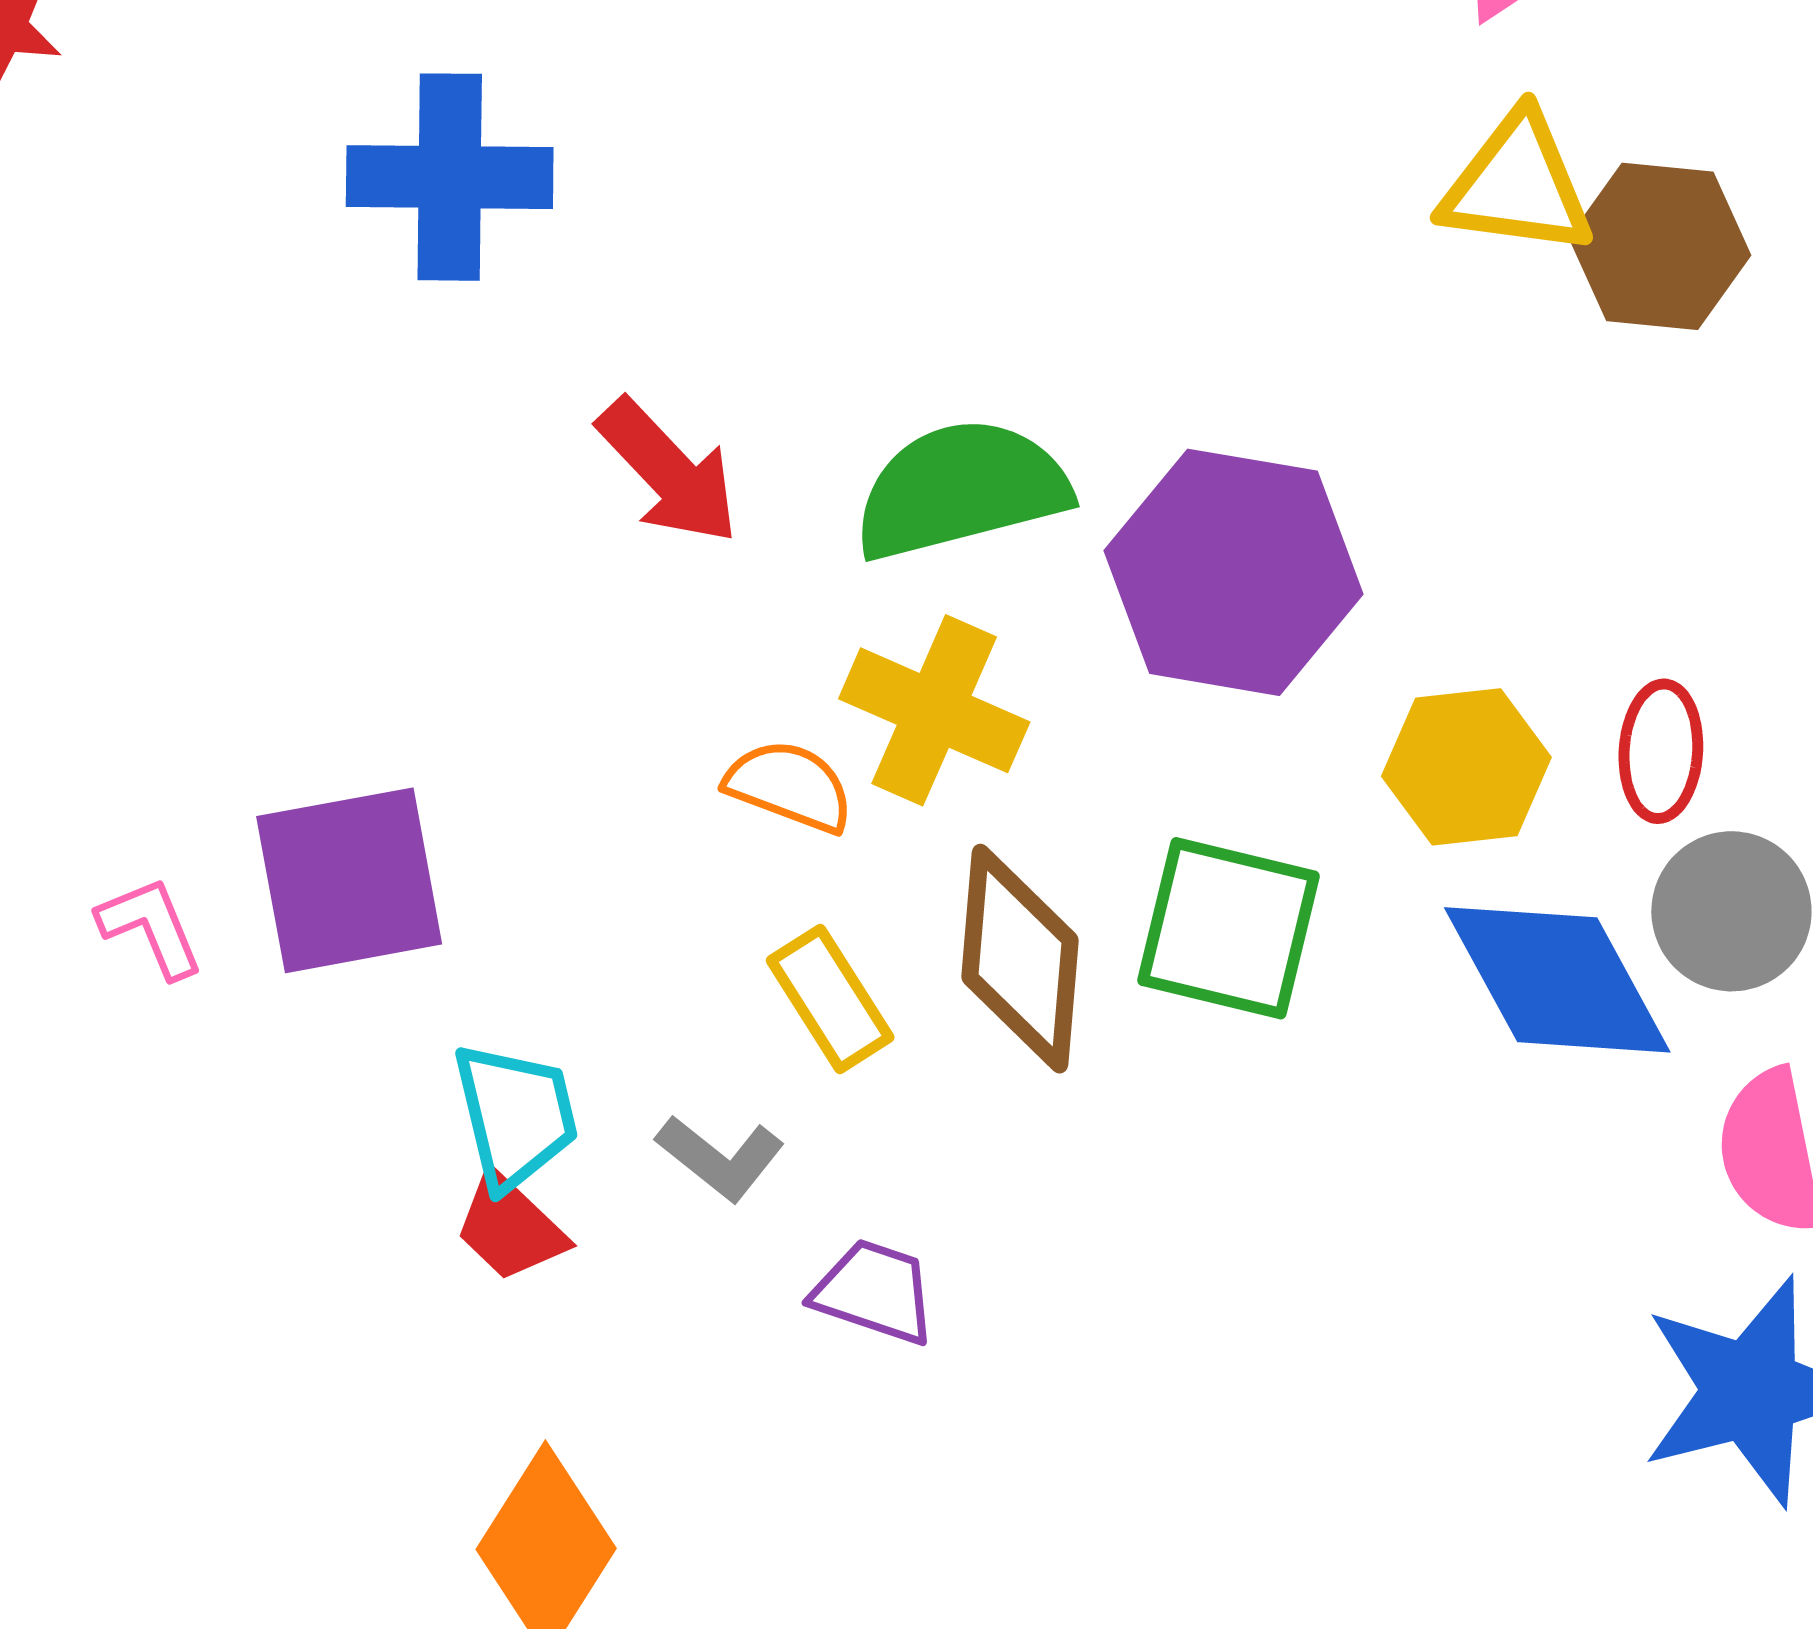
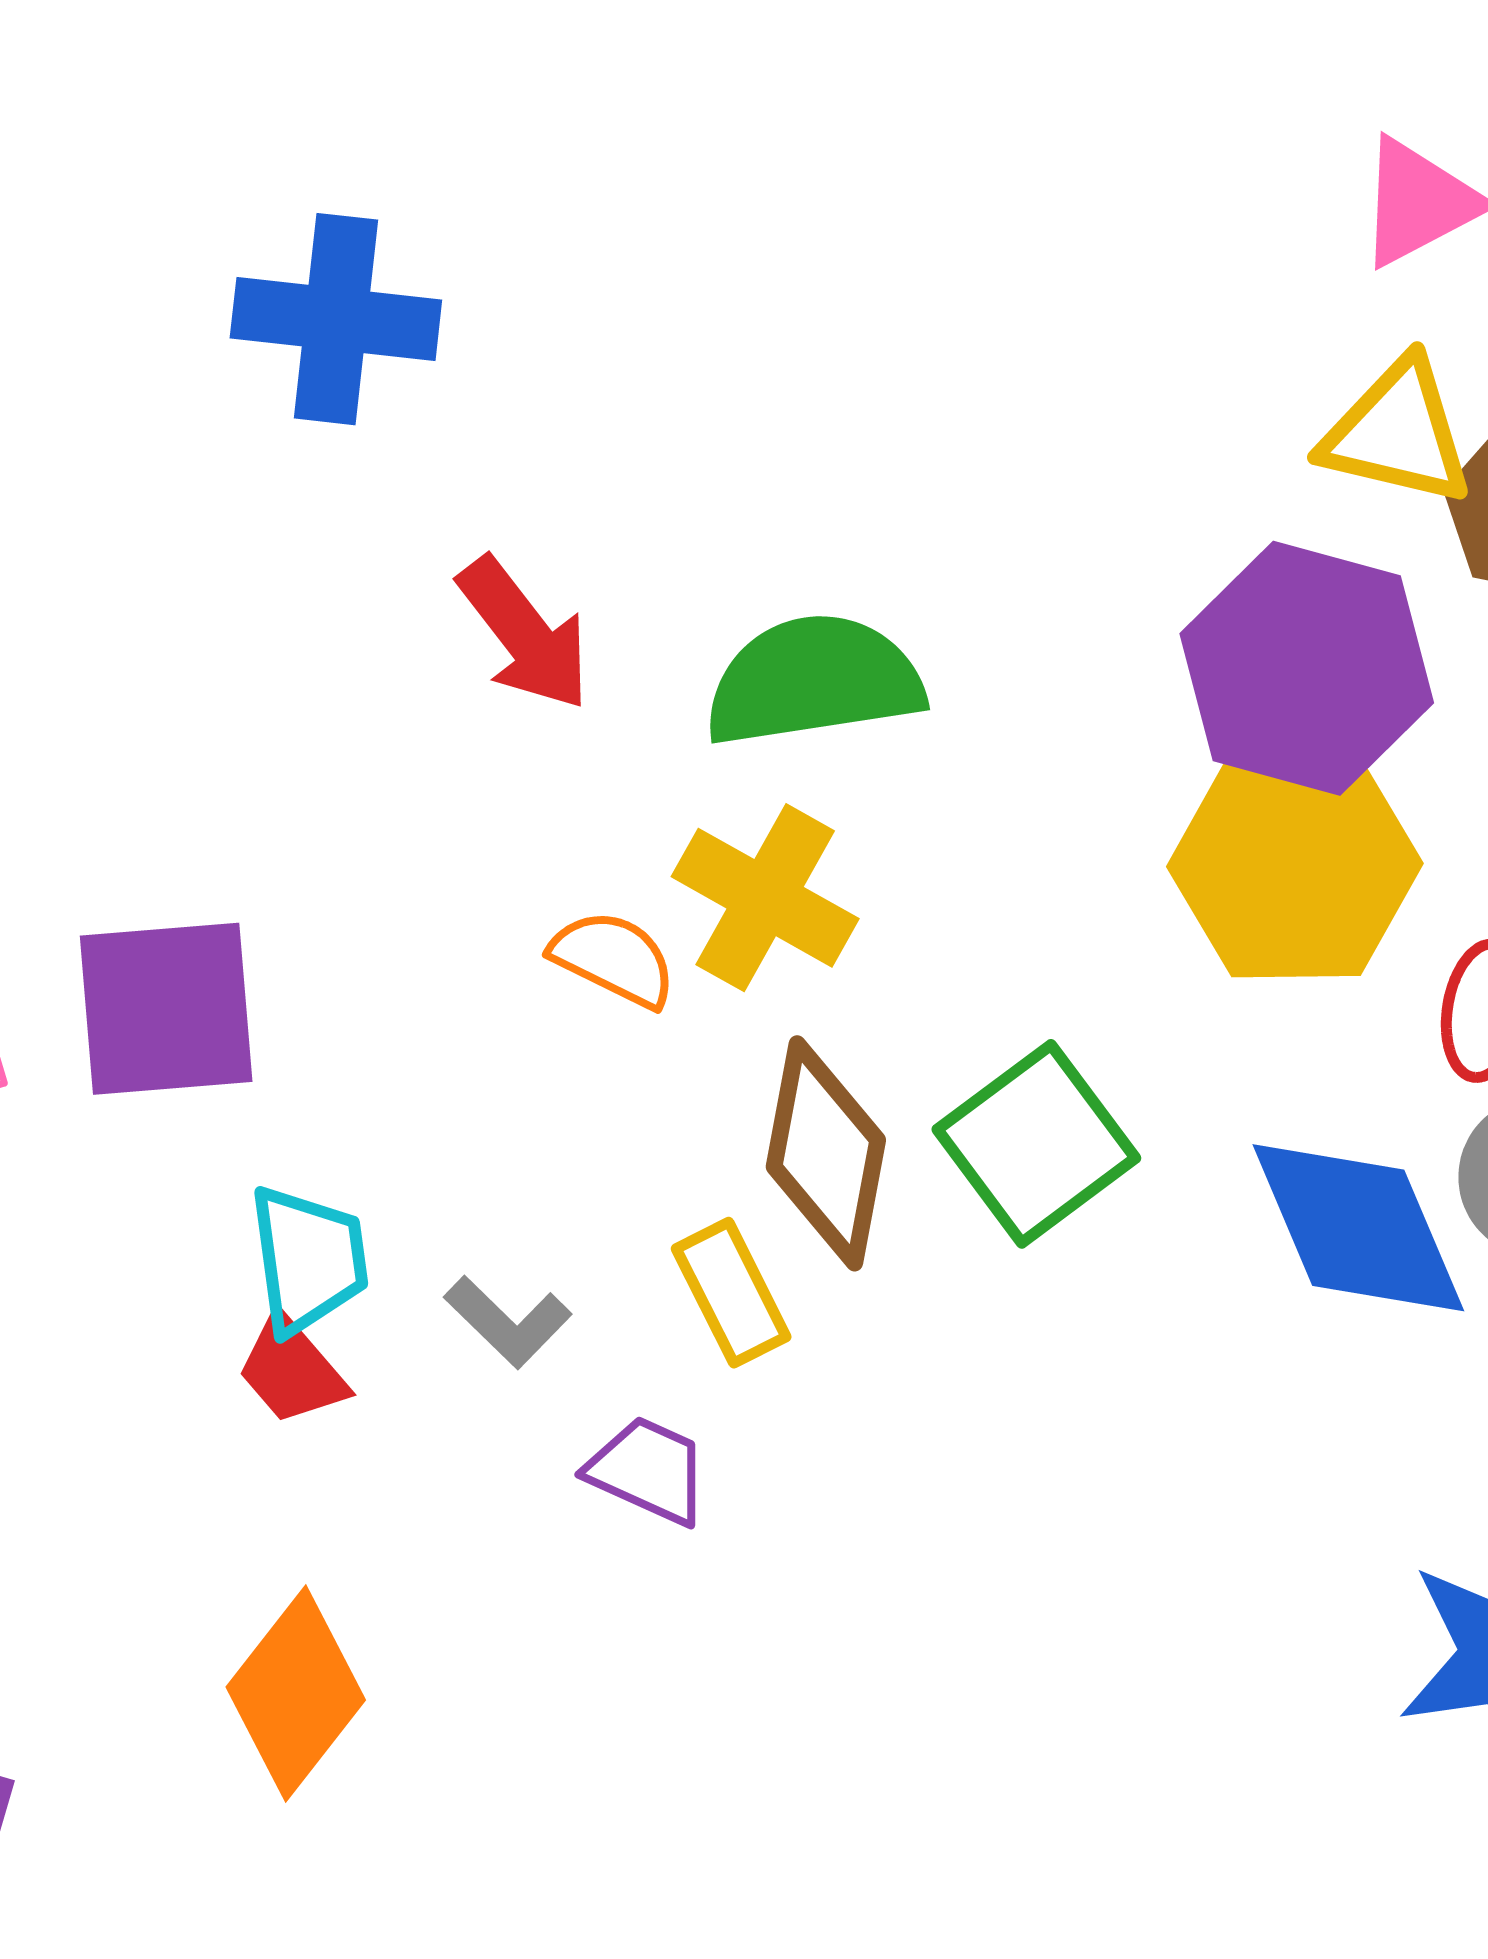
purple hexagon: (1234, 572) -> (1307, 668), moved
yellow hexagon: (1466, 767) -> (1295, 865), moved, size x1.5
green square: (1229, 928) -> (1036, 1144), turned 34
yellow rectangle: (830, 999) -> (731, 1293), moved

